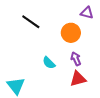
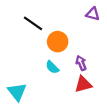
orange circle: (71, 33) -> (58, 42), moved

